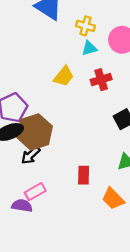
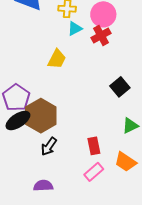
red cross: (101, 80) -> (101, 36), moved
black arrow: (31, 155) -> (49, 146), moved
pink rectangle: (35, 192) -> (94, 172), moved

